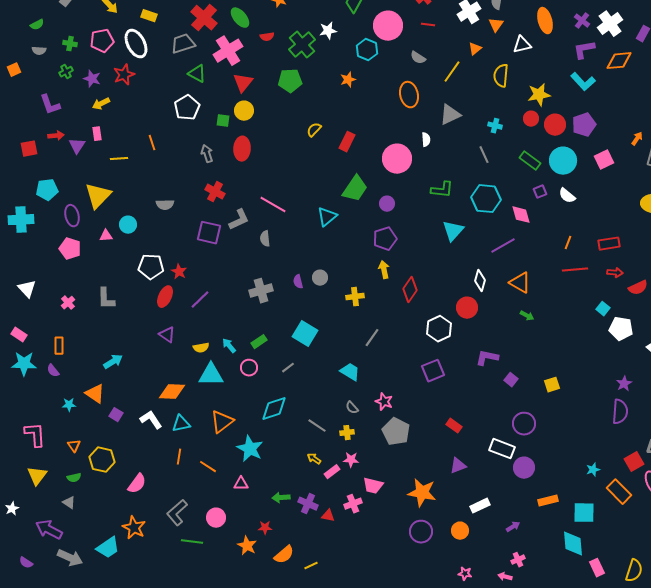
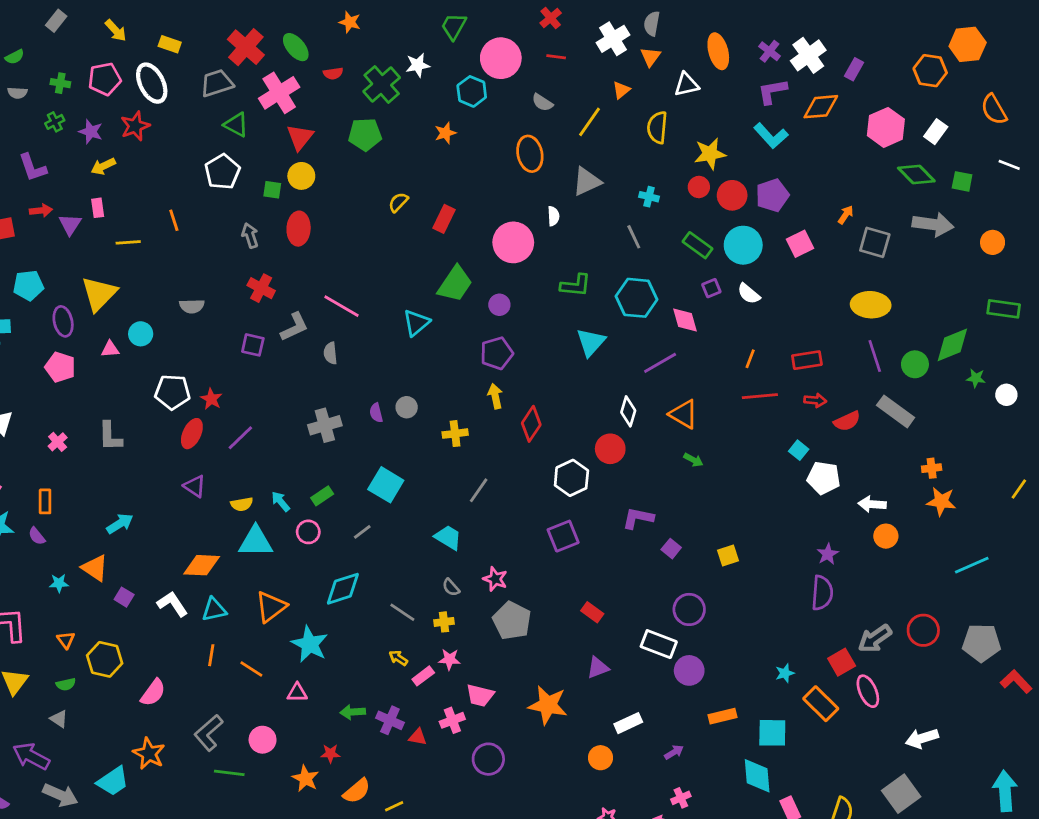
purple square: (209, 233) -> (253, 345), size x0.7
purple circle: (421, 532) -> (488, 759), moved

